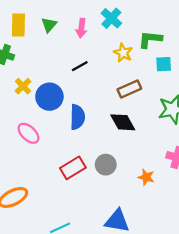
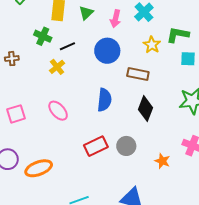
black line: (80, 66) -> (67, 46), moved
brown rectangle: (129, 89) -> (138, 74), moved, turned 30
blue circle: (49, 97) -> (107, 51), moved
black diamond: (123, 122) -> (146, 109), turned 45

